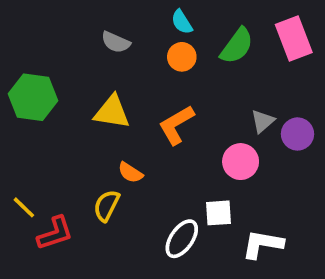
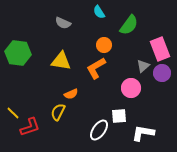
pink rectangle: (294, 38) -> (160, 49), moved
orange circle: (182, 57) -> (104, 45), moved
orange semicircle: (130, 173) -> (71, 94), turned -56

